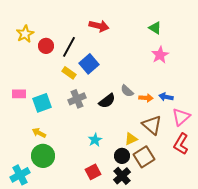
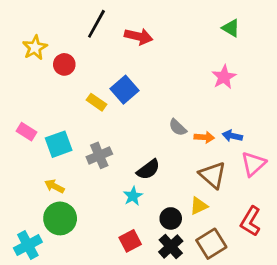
green triangle: (155, 28) -> (231, 28), moved
black line: (69, 47) -> (96, 24), moved
pink rectangle: (19, 94) -> (26, 132), turned 32
gray cross: (77, 99) -> (99, 155), moved
black semicircle: (107, 101) -> (148, 169), moved
yellow triangle: (131, 139) -> (199, 206), moved
red L-shape: (181, 144) -> (251, 221), moved
brown square: (144, 157) -> (211, 244), moved

